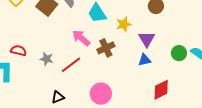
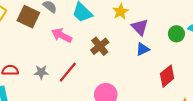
yellow star: (124, 24) -> (120, 12), moved
pink arrow: (81, 38) -> (62, 35), moved

